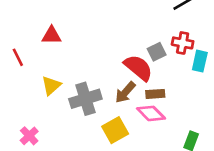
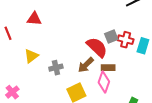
red cross: (183, 43) -> (126, 40), moved
gray cross: (85, 99) -> (56, 68), size x0.6
pink diamond: (151, 113) -> (104, 82), turned 60

